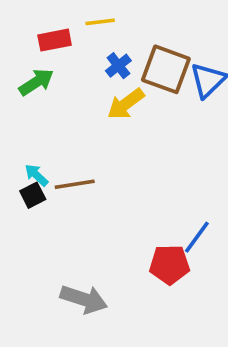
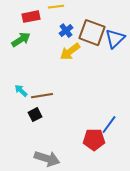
black square: (33, 195) -> (35, 115), moved

